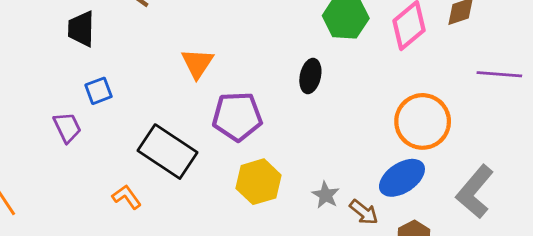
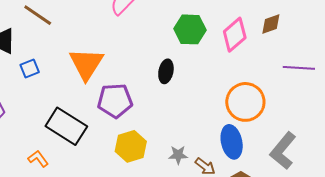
orange triangle: (197, 63) -> (86, 64), size x1.5
blue square: (99, 91) -> (30, 69), moved
blue ellipse: (402, 178) -> (232, 142), turned -68
gray star: (326, 195) -> (178, 155), turned -30

